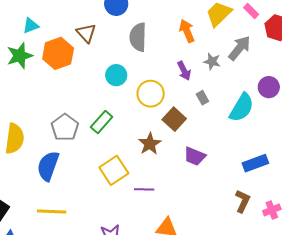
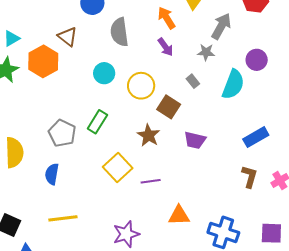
gray star: (212, 61) -> (206, 52), moved
purple arrow: (184, 71) -> (166, 47), moved
blue semicircle: (48, 166) -> (52, 174), size x0.7

